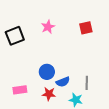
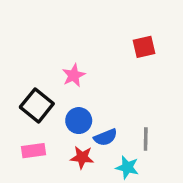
pink star: (48, 27) -> (74, 75), moved
black square: (15, 36) -> (37, 105), moved, turned -30

